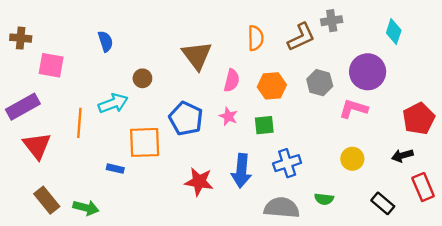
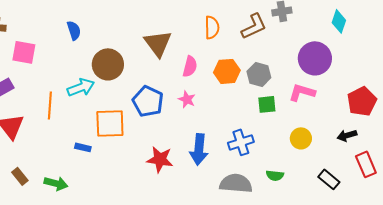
brown circle: (142, 78) -> (108, 64), size x1.8
gray hexagon: (320, 83) -> (259, 74), moved
green square: (264, 125) -> (267, 104), moved
brown rectangle: (47, 200) -> (20, 176), size x0.7

